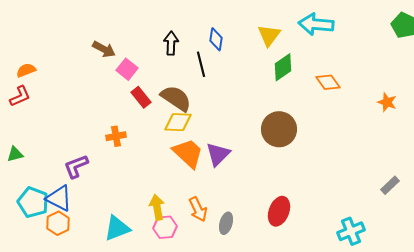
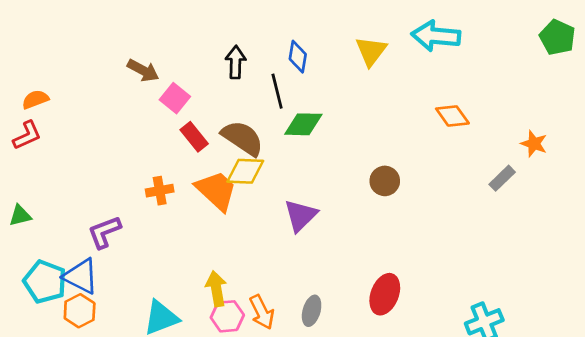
green diamond: (283, 67) -> (303, 124), moved, turned 36
brown circle: (279, 129) -> (385, 181), size x0.6
orange trapezoid: (188, 153) -> (216, 191), moved
gray rectangle: (390, 185) -> (502, 178), moved
orange arrow: (198, 209) -> (262, 312), moved

